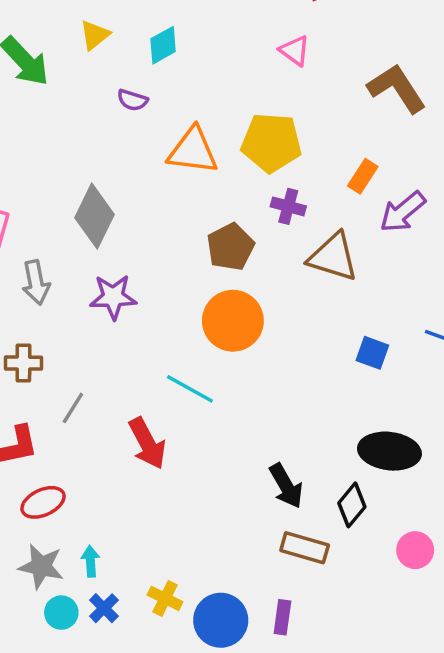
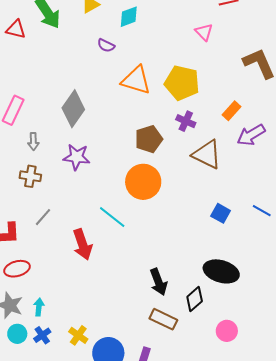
gray arrow: (36, 282) -> (33, 141), size x0.7
brown cross: (23, 363) -> (30, 176), moved

